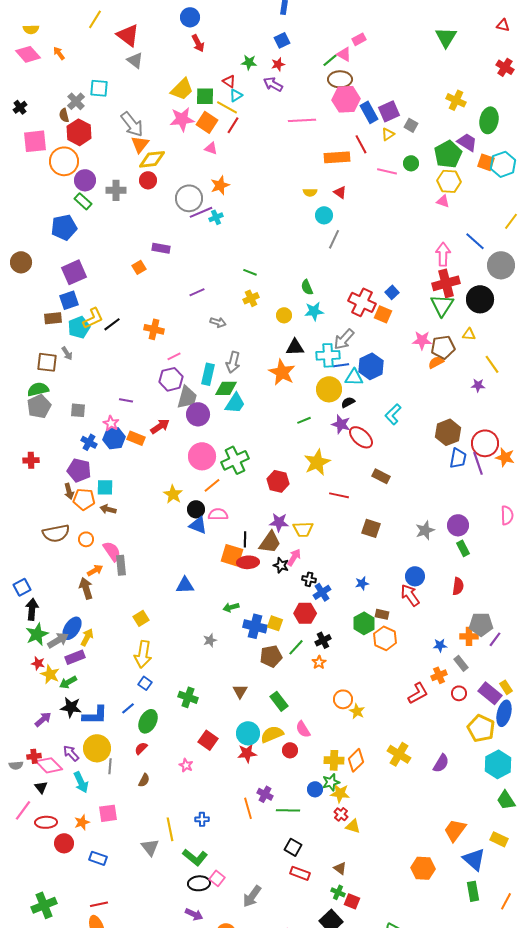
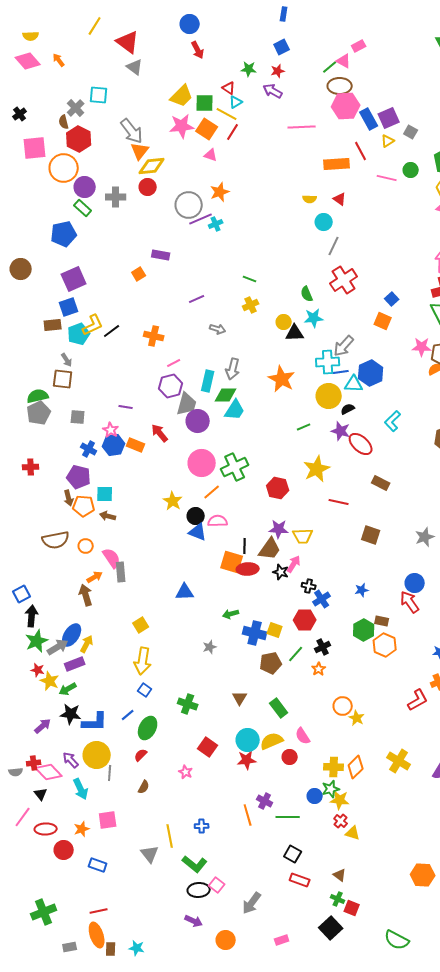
red cross: (362, 302) -> (344, 280), moved, turned 32
black triangle: (295, 347) -> (295, 333), moved
brown square: (47, 362) -> (63, 379), moved
red arrow: (160, 426) -> (160, 433), turned -96

